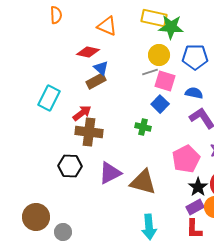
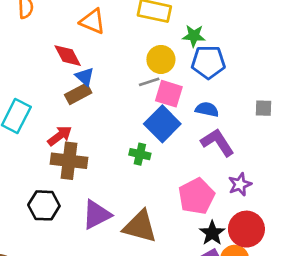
green star: (171, 27) -> (194, 36), moved, size x0.7
red diamond: (88, 52) -> (68, 56), turned 50
blue square: (160, 104) -> (162, 124), size x1.5

